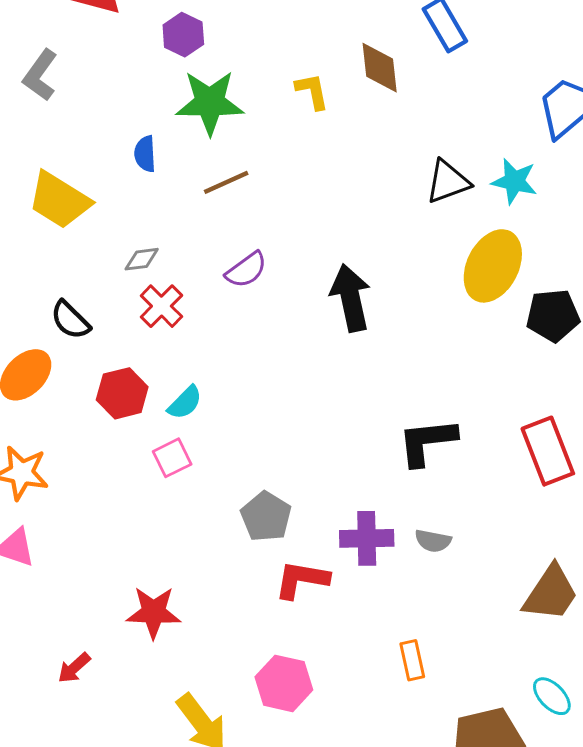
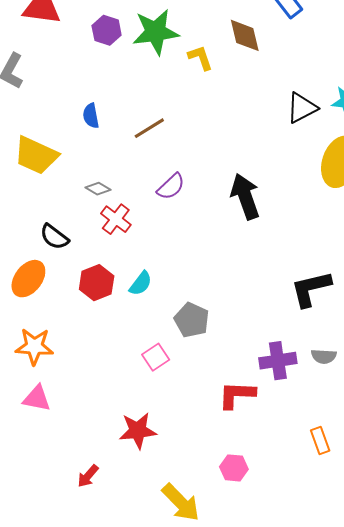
green star: (210, 103) -> (156, 32), moved
gray diamond: (142, 259) -> (98, 189), turned 45
pink square: (172, 458) -> (156, 357), moved
gray pentagon: (266, 517) -> (192, 320), moved
pink hexagon: (284, 683) -> (234, 468), size x0.7

